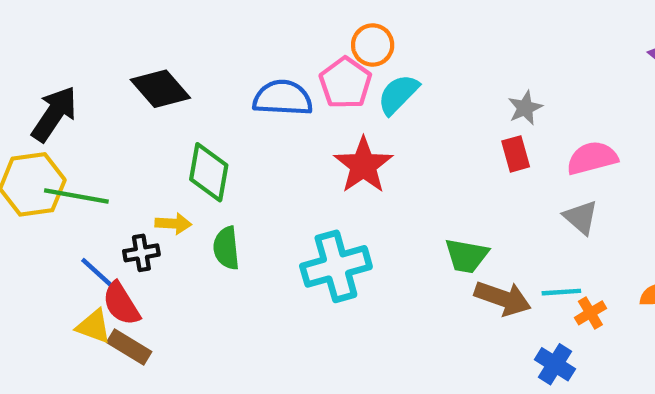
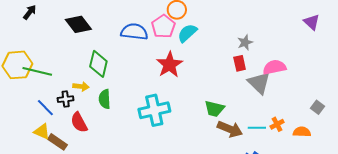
black arrow: (54, 114) -> (30, 12), moved, size x0.6
gray triangle: (581, 217) -> (259, 83), moved, size x1.4
red semicircle: (121, 304) -> (79, 122), moved
orange cross: (590, 313) -> (277, 124), moved

